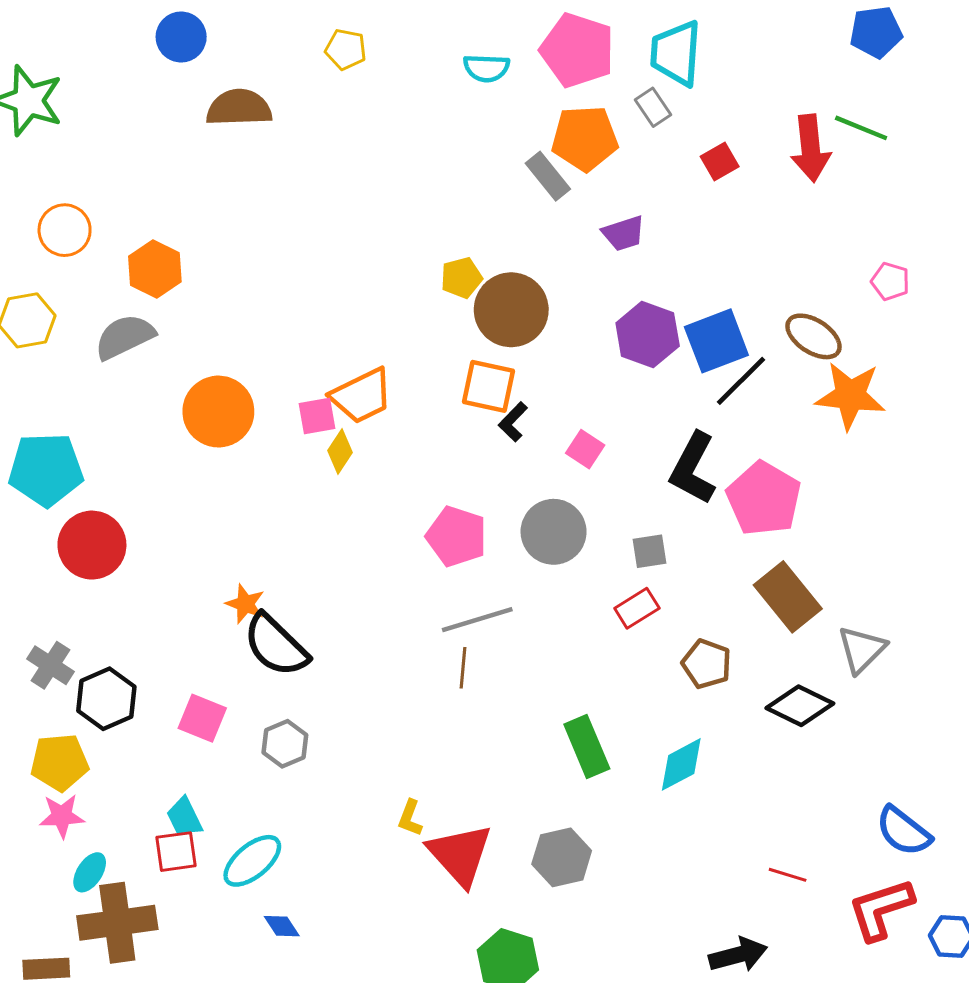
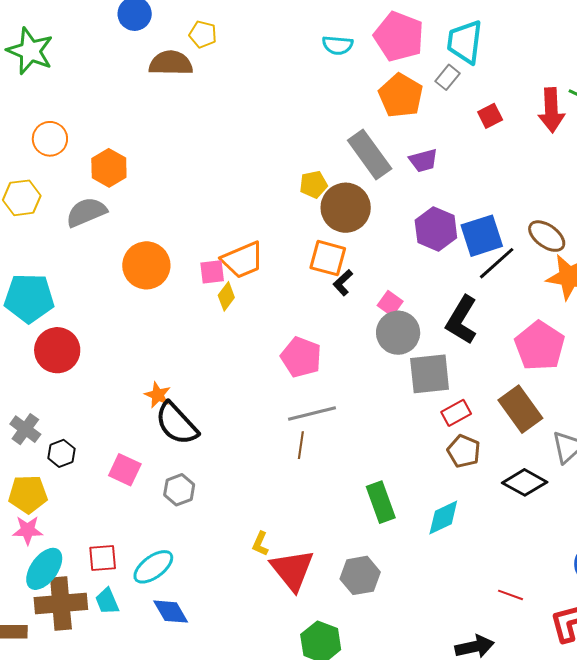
yellow pentagon: (346, 49) -> (203, 34), moved
gray rectangle: (653, 107) -> (447, 77), turned 70
orange pentagon: (585, 138) -> (401, 96), turned 30
gray rectangle: (548, 176) -> (370, 155), moved, size x1.5
pink pentagon: (764, 499) -> (540, 346), moved
gray circle: (554, 532) -> (398, 333), moved
gray square: (649, 551) -> (430, 374), size x1.8
red rectangle: (637, 608) -> (456, 413), moved
black hexagon: (106, 699) -> (61, 453), size x0.7
cyan trapezoid: (184, 817) -> (107, 601), moved
cyan ellipse: (90, 872) -> (44, 569), size x1.6
blue diamond: (282, 926) -> (171, 612), size x1.5

